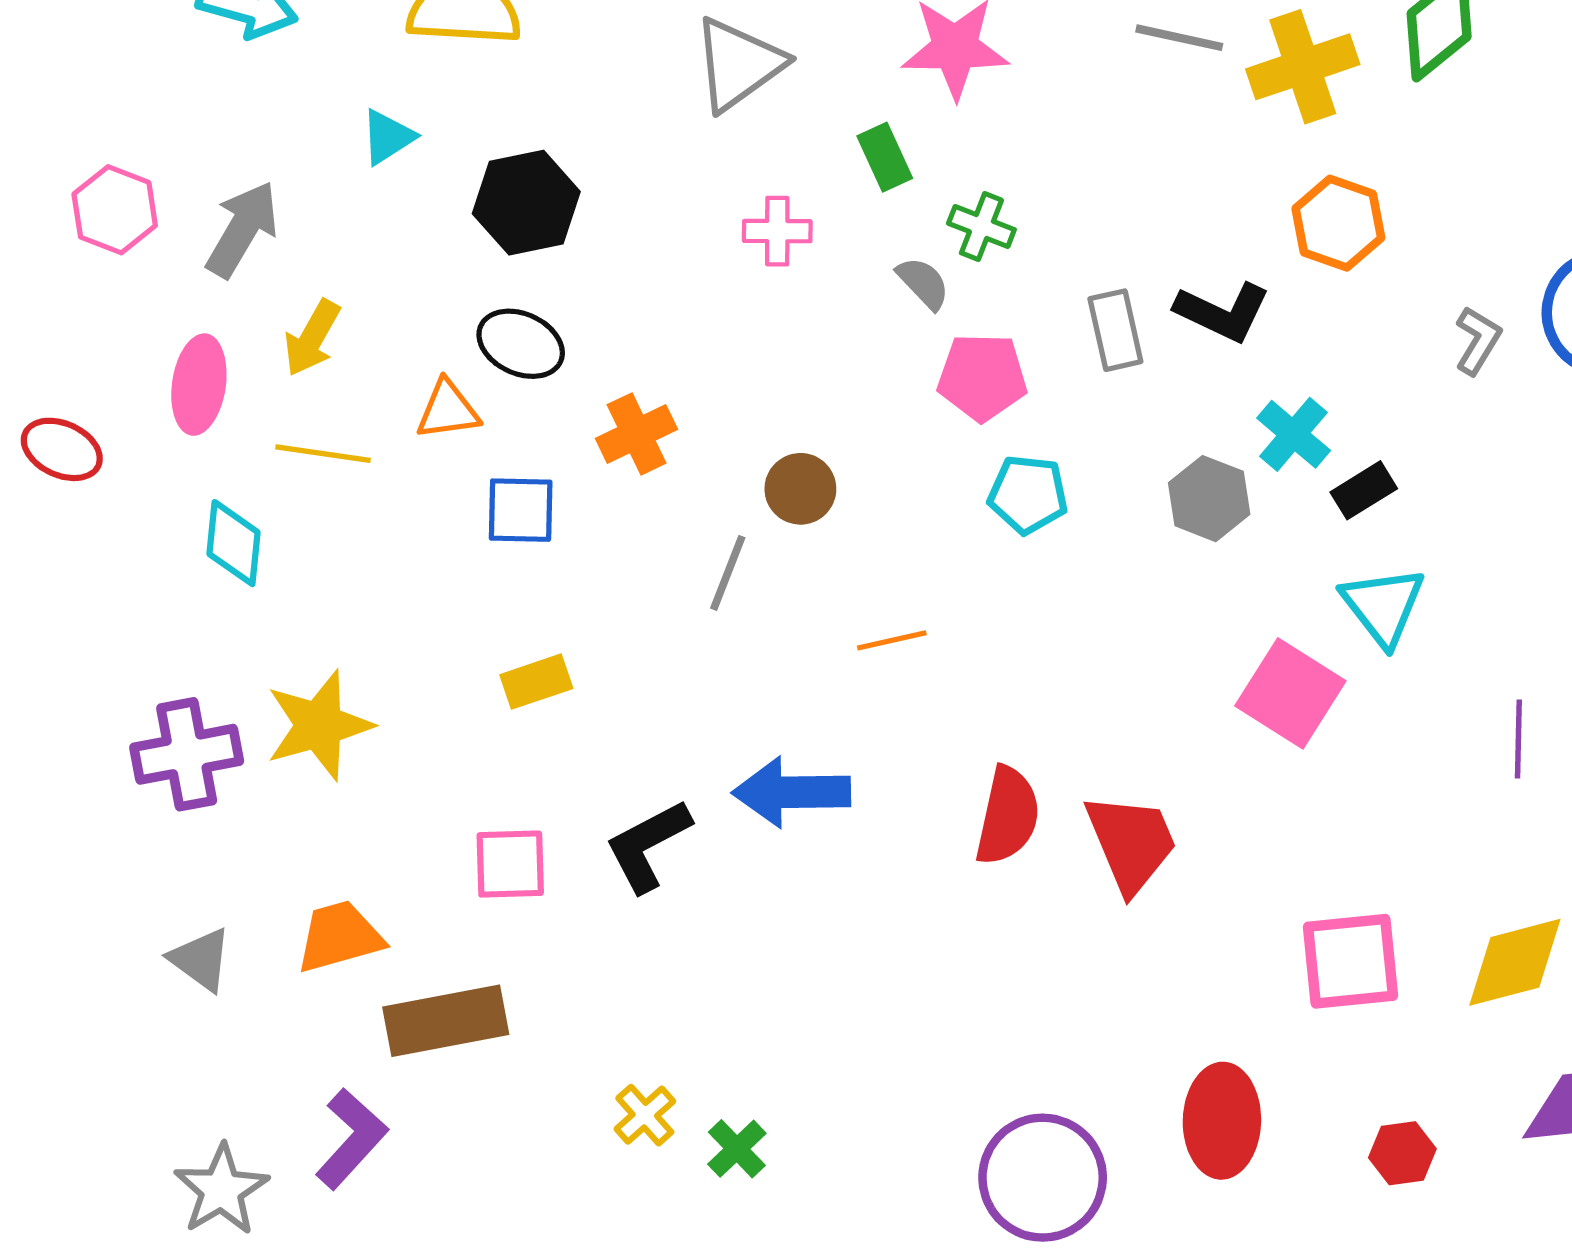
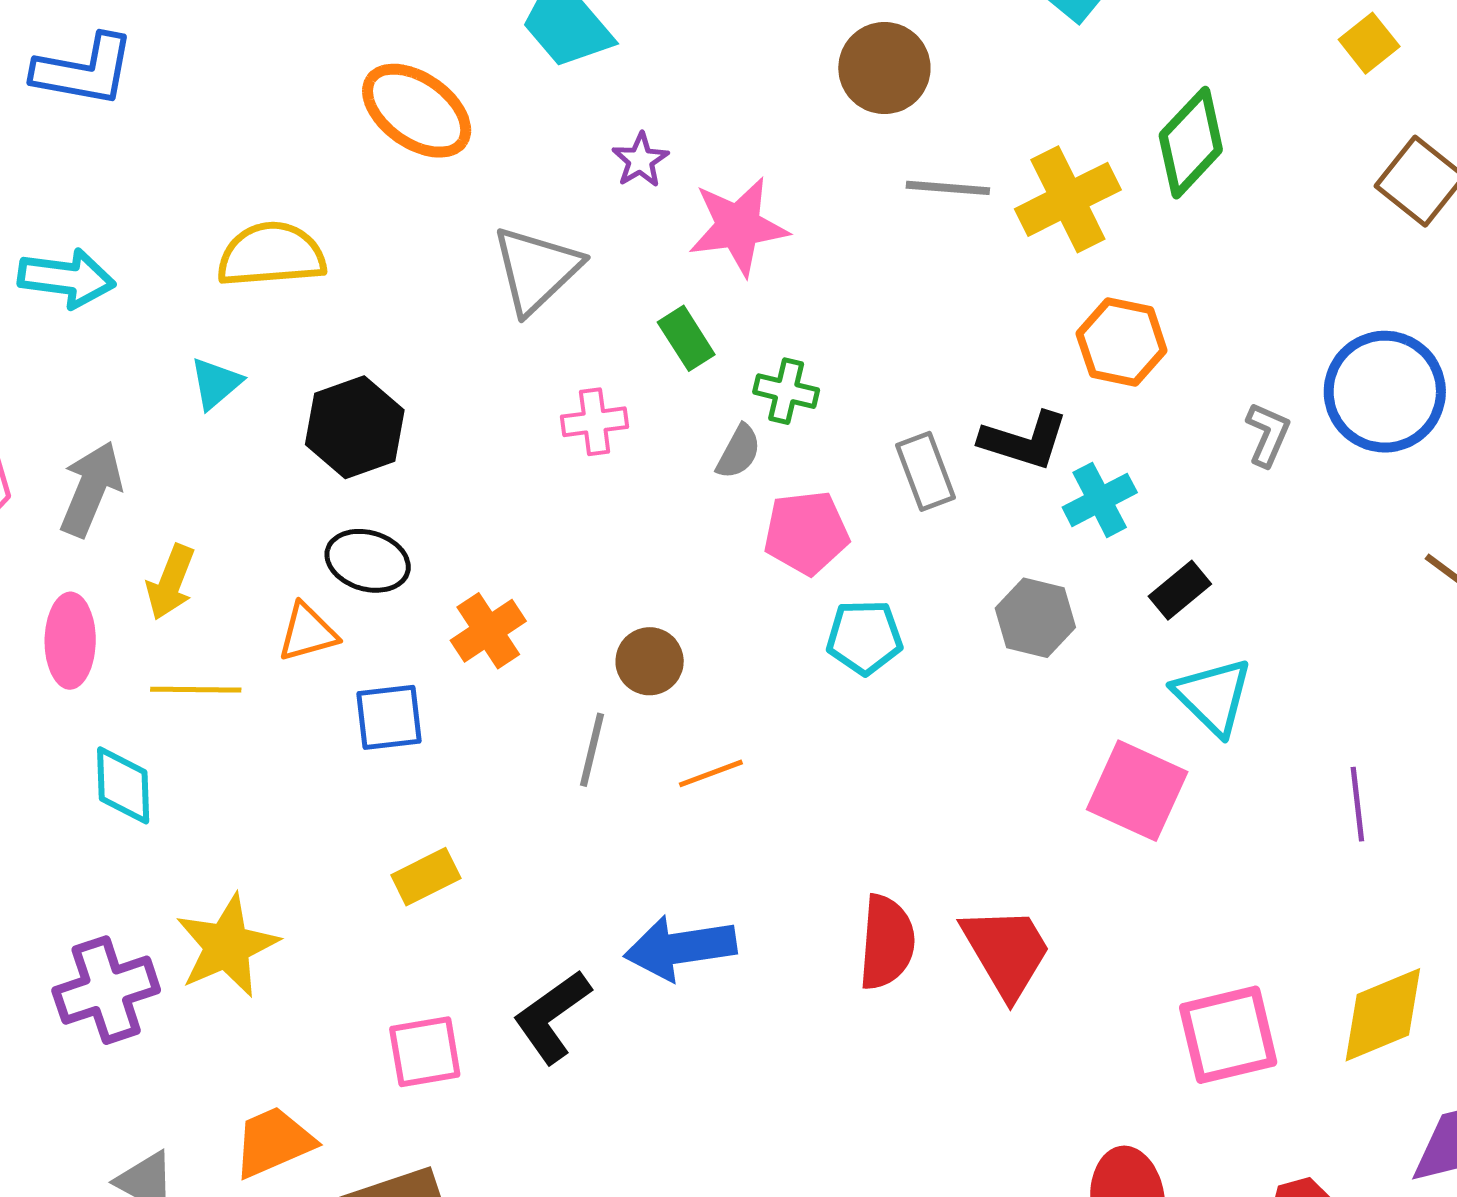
gray semicircle: (923, 283) -> (739, 452), turned 80
cyan cross: (1294, 434) -> (1100, 500), moved, turned 30
orange line: (892, 640) -> (711, 773), moved

